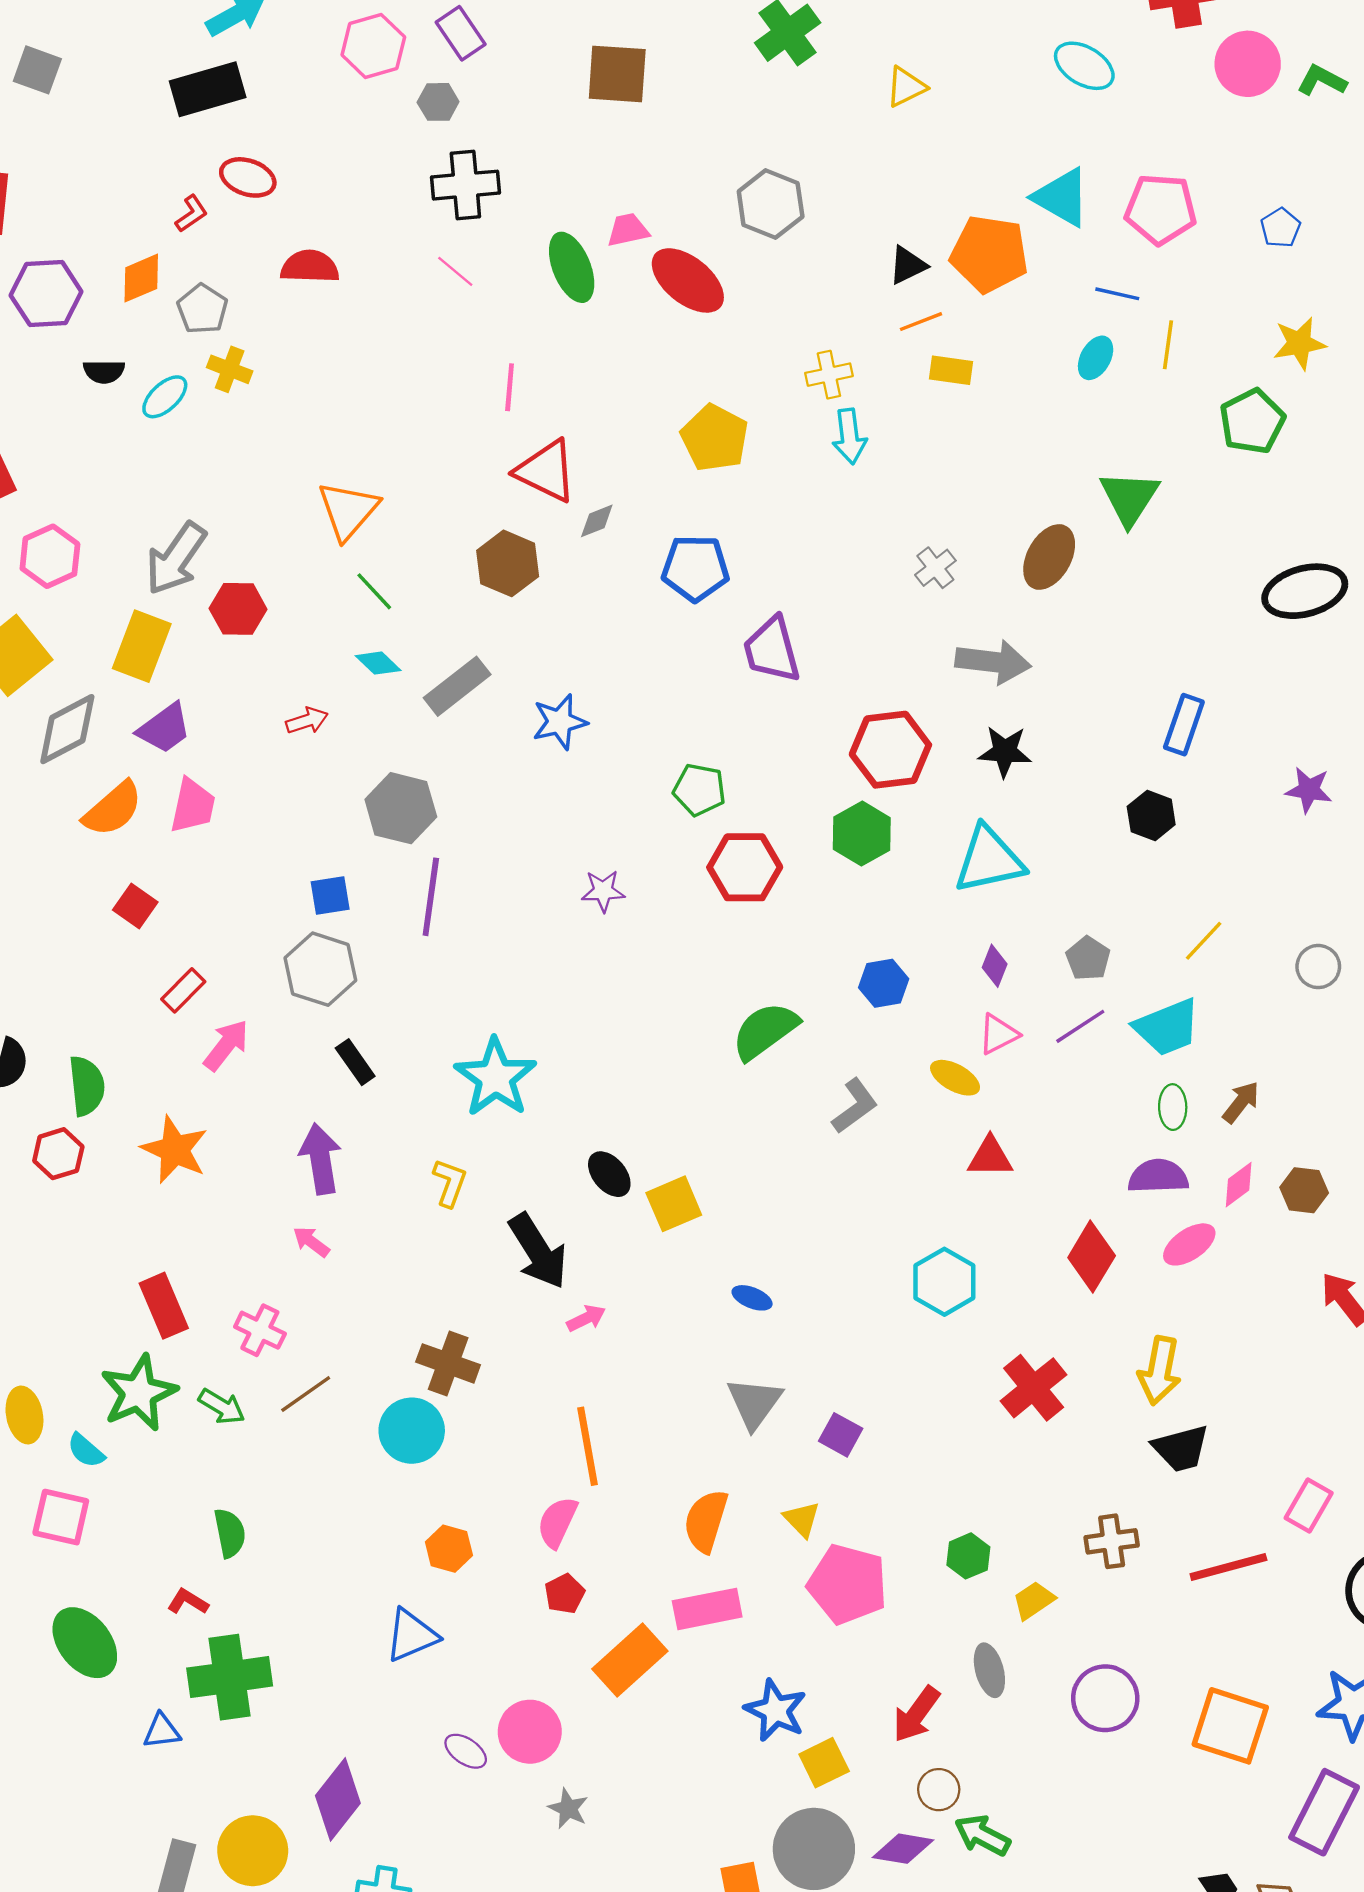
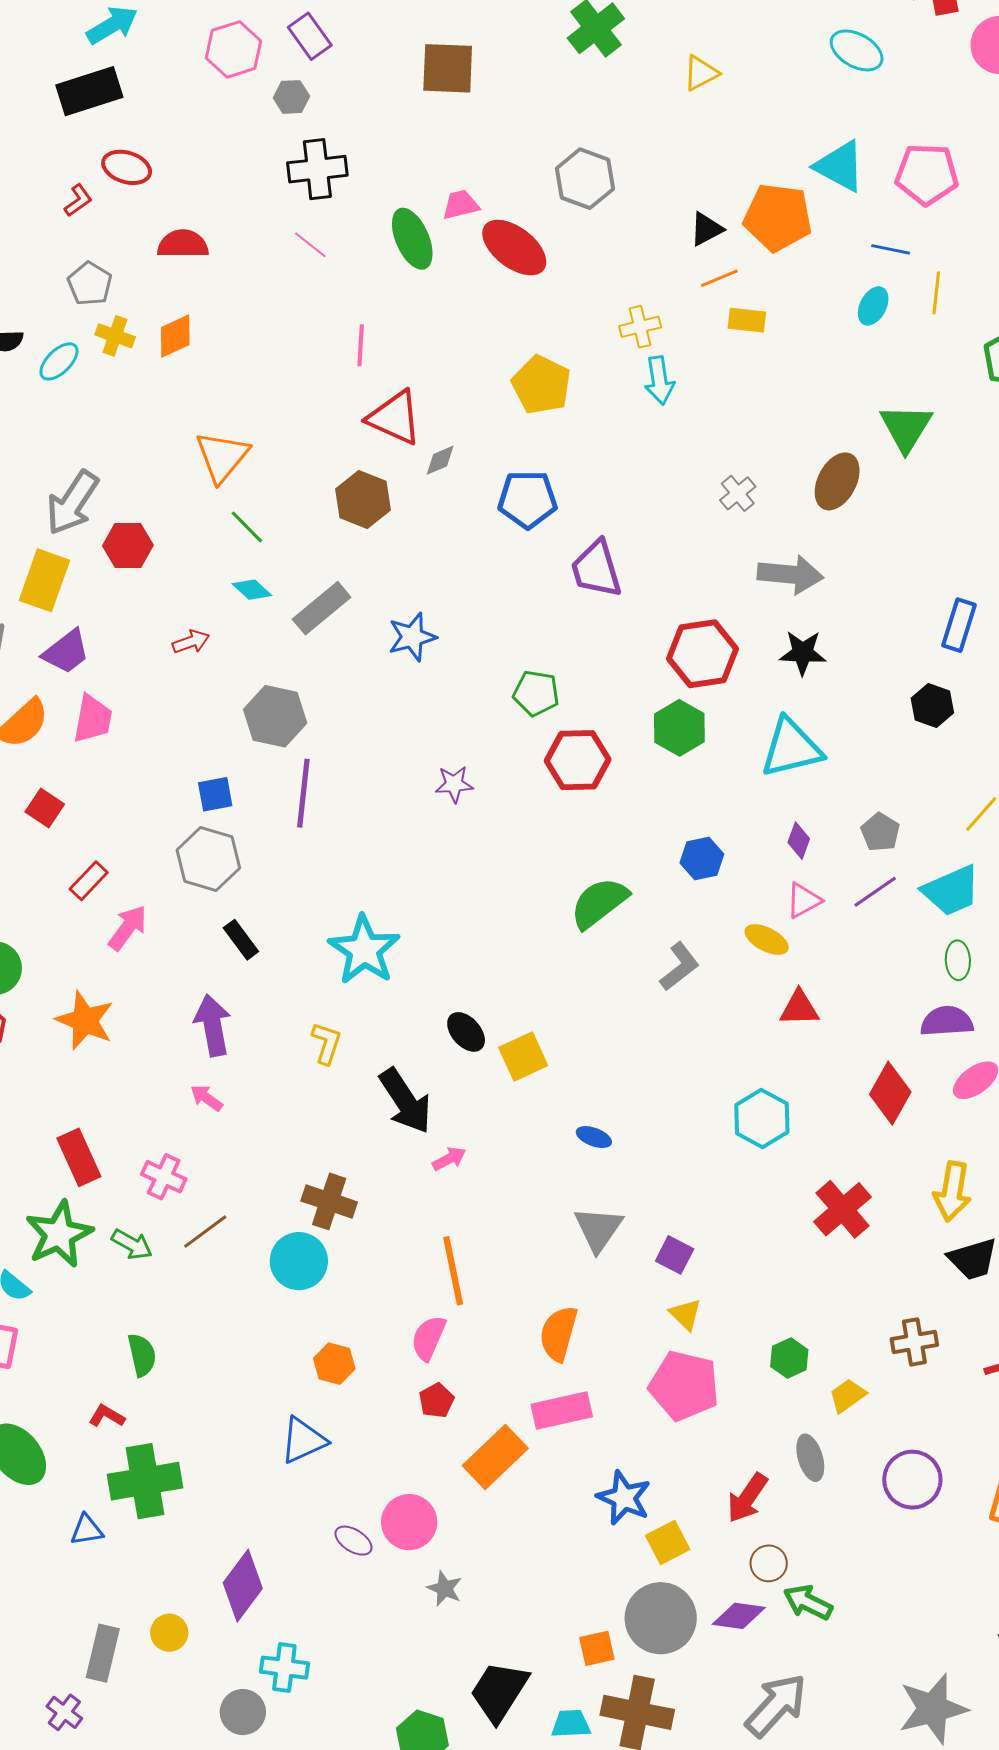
orange diamond: (141, 278) -> (175, 336), moved
yellow triangle: (802, 1519) -> (685, 1314), moved
yellow circle: (253, 1851) -> (169, 1633), size x0.6

